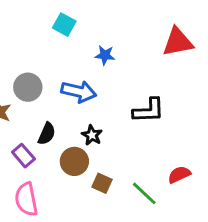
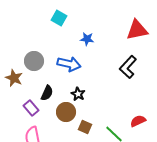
black L-shape: (149, 110) -> (128, 67), moved, turned 135

